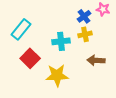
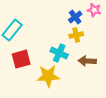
cyan cross: (61, 41) -> (59, 53), moved, turned 30
red square: (30, 58) -> (21, 59), turned 30

